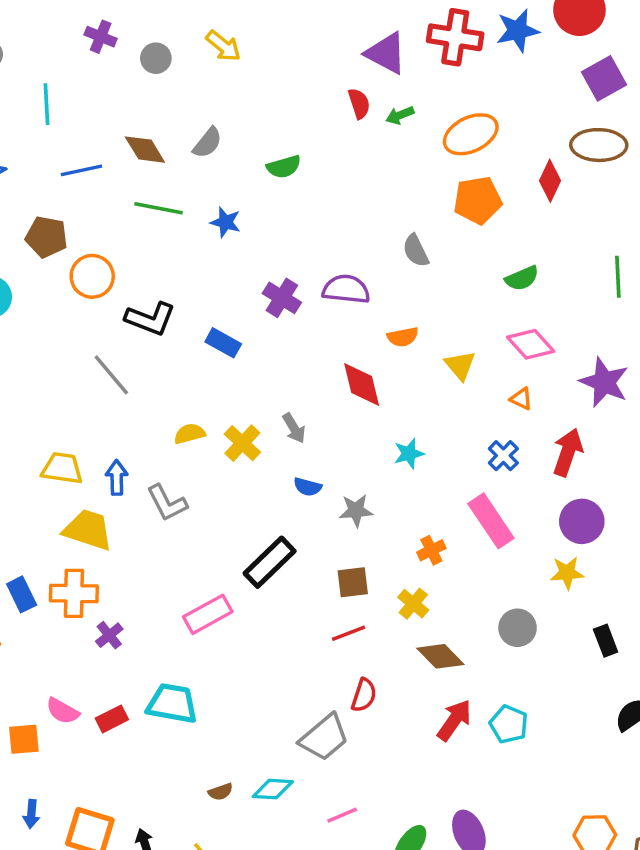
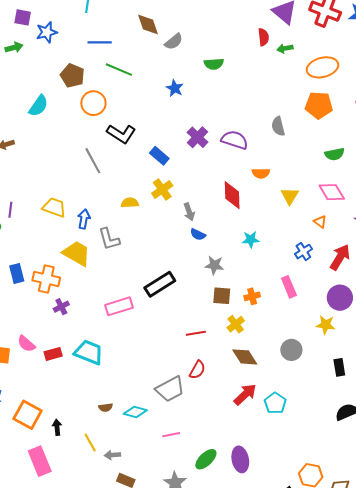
brown diamond: (145, 150) -> (148, 24), moved
green line: (158, 208) -> (119, 70), moved
yellow cross: (242, 443) -> (162, 190), moved
blue semicircle: (308, 487) -> (198, 234), moved
pink rectangle: (491, 521) -> (289, 287), size x0.7
yellow trapezoid: (88, 530) -> (77, 253), moved
brown square: (353, 582) -> (222, 296), moved

